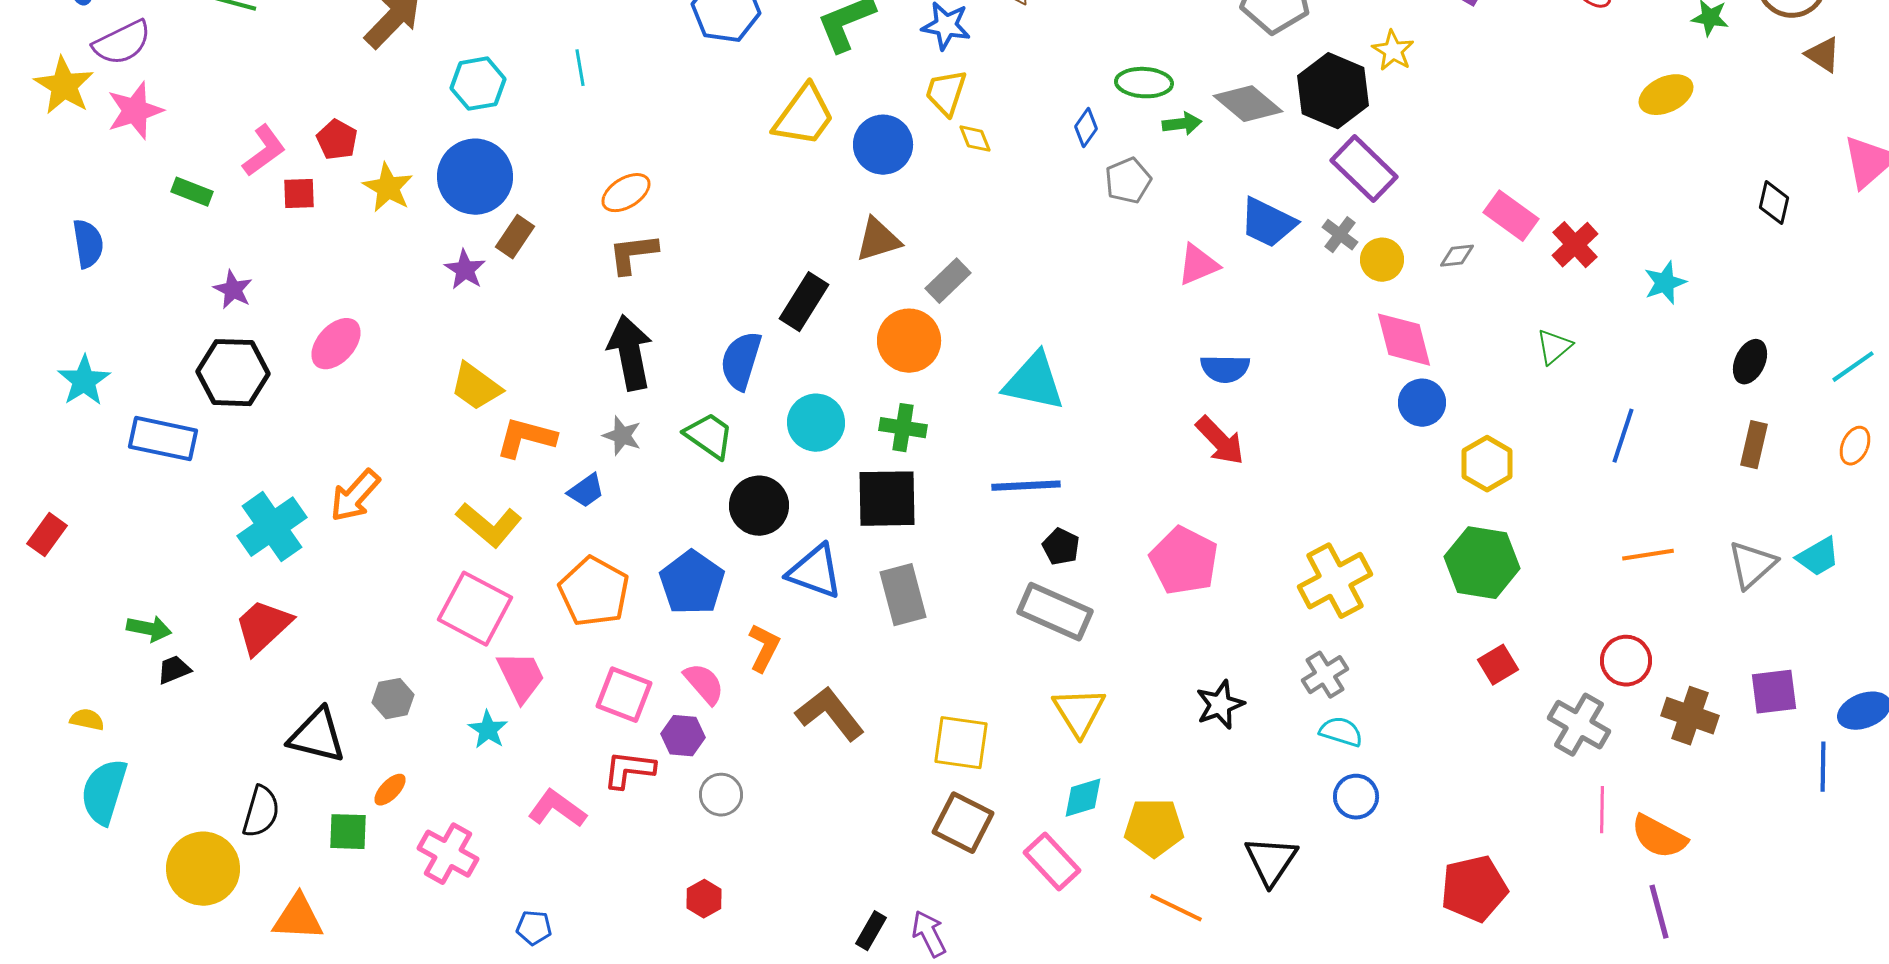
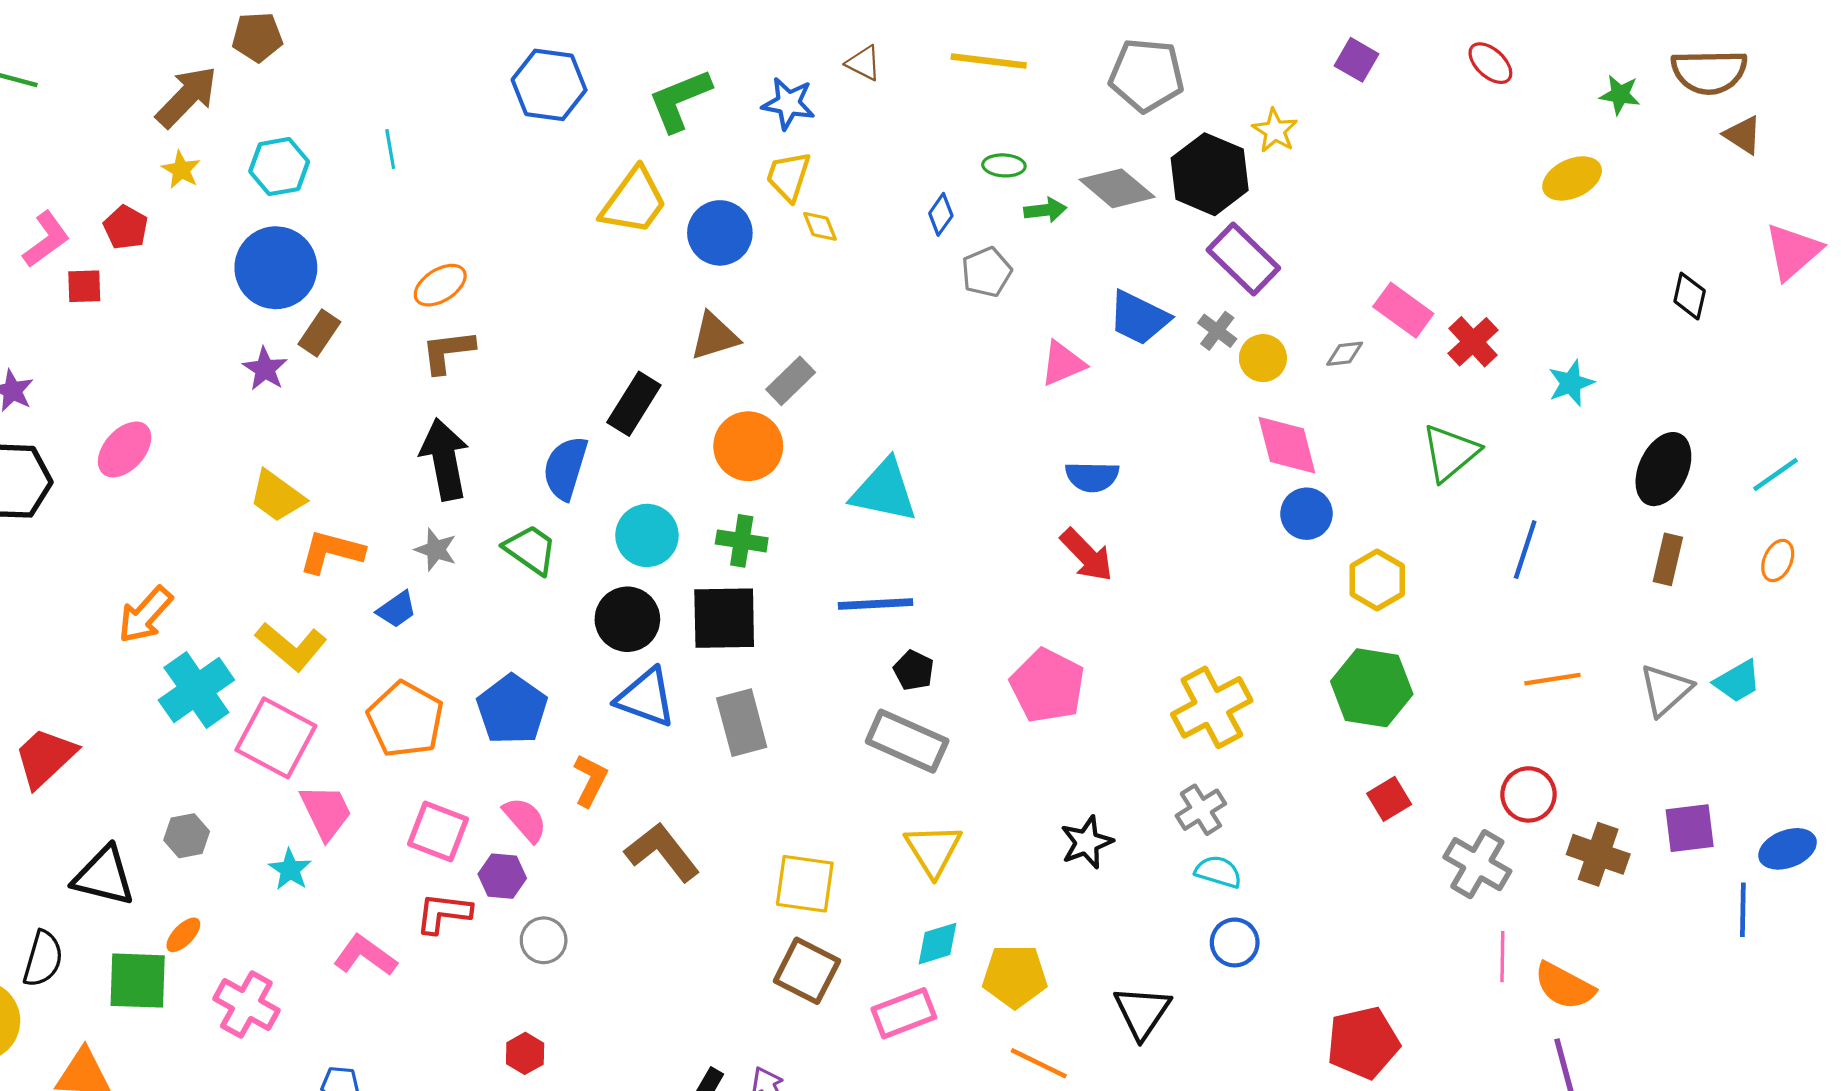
green ellipse: (1144, 83) -> (1004, 165), size x0.7
yellow star: (388, 188) -> (181, 170), moved, size x0.7
green triangle: (1554, 347) -> (1450, 453), size x1.5
black ellipse: (1750, 362) -> (1663, 469), size x1.5
black circle: (759, 506) -> (627, 619), moved
cyan cross: (272, 527) -> (196, 690), moved
green square: (348, 832) -> (138, 981), size x1.4
pink rectangle: (1052, 862) -> (904, 1013), turned -68

